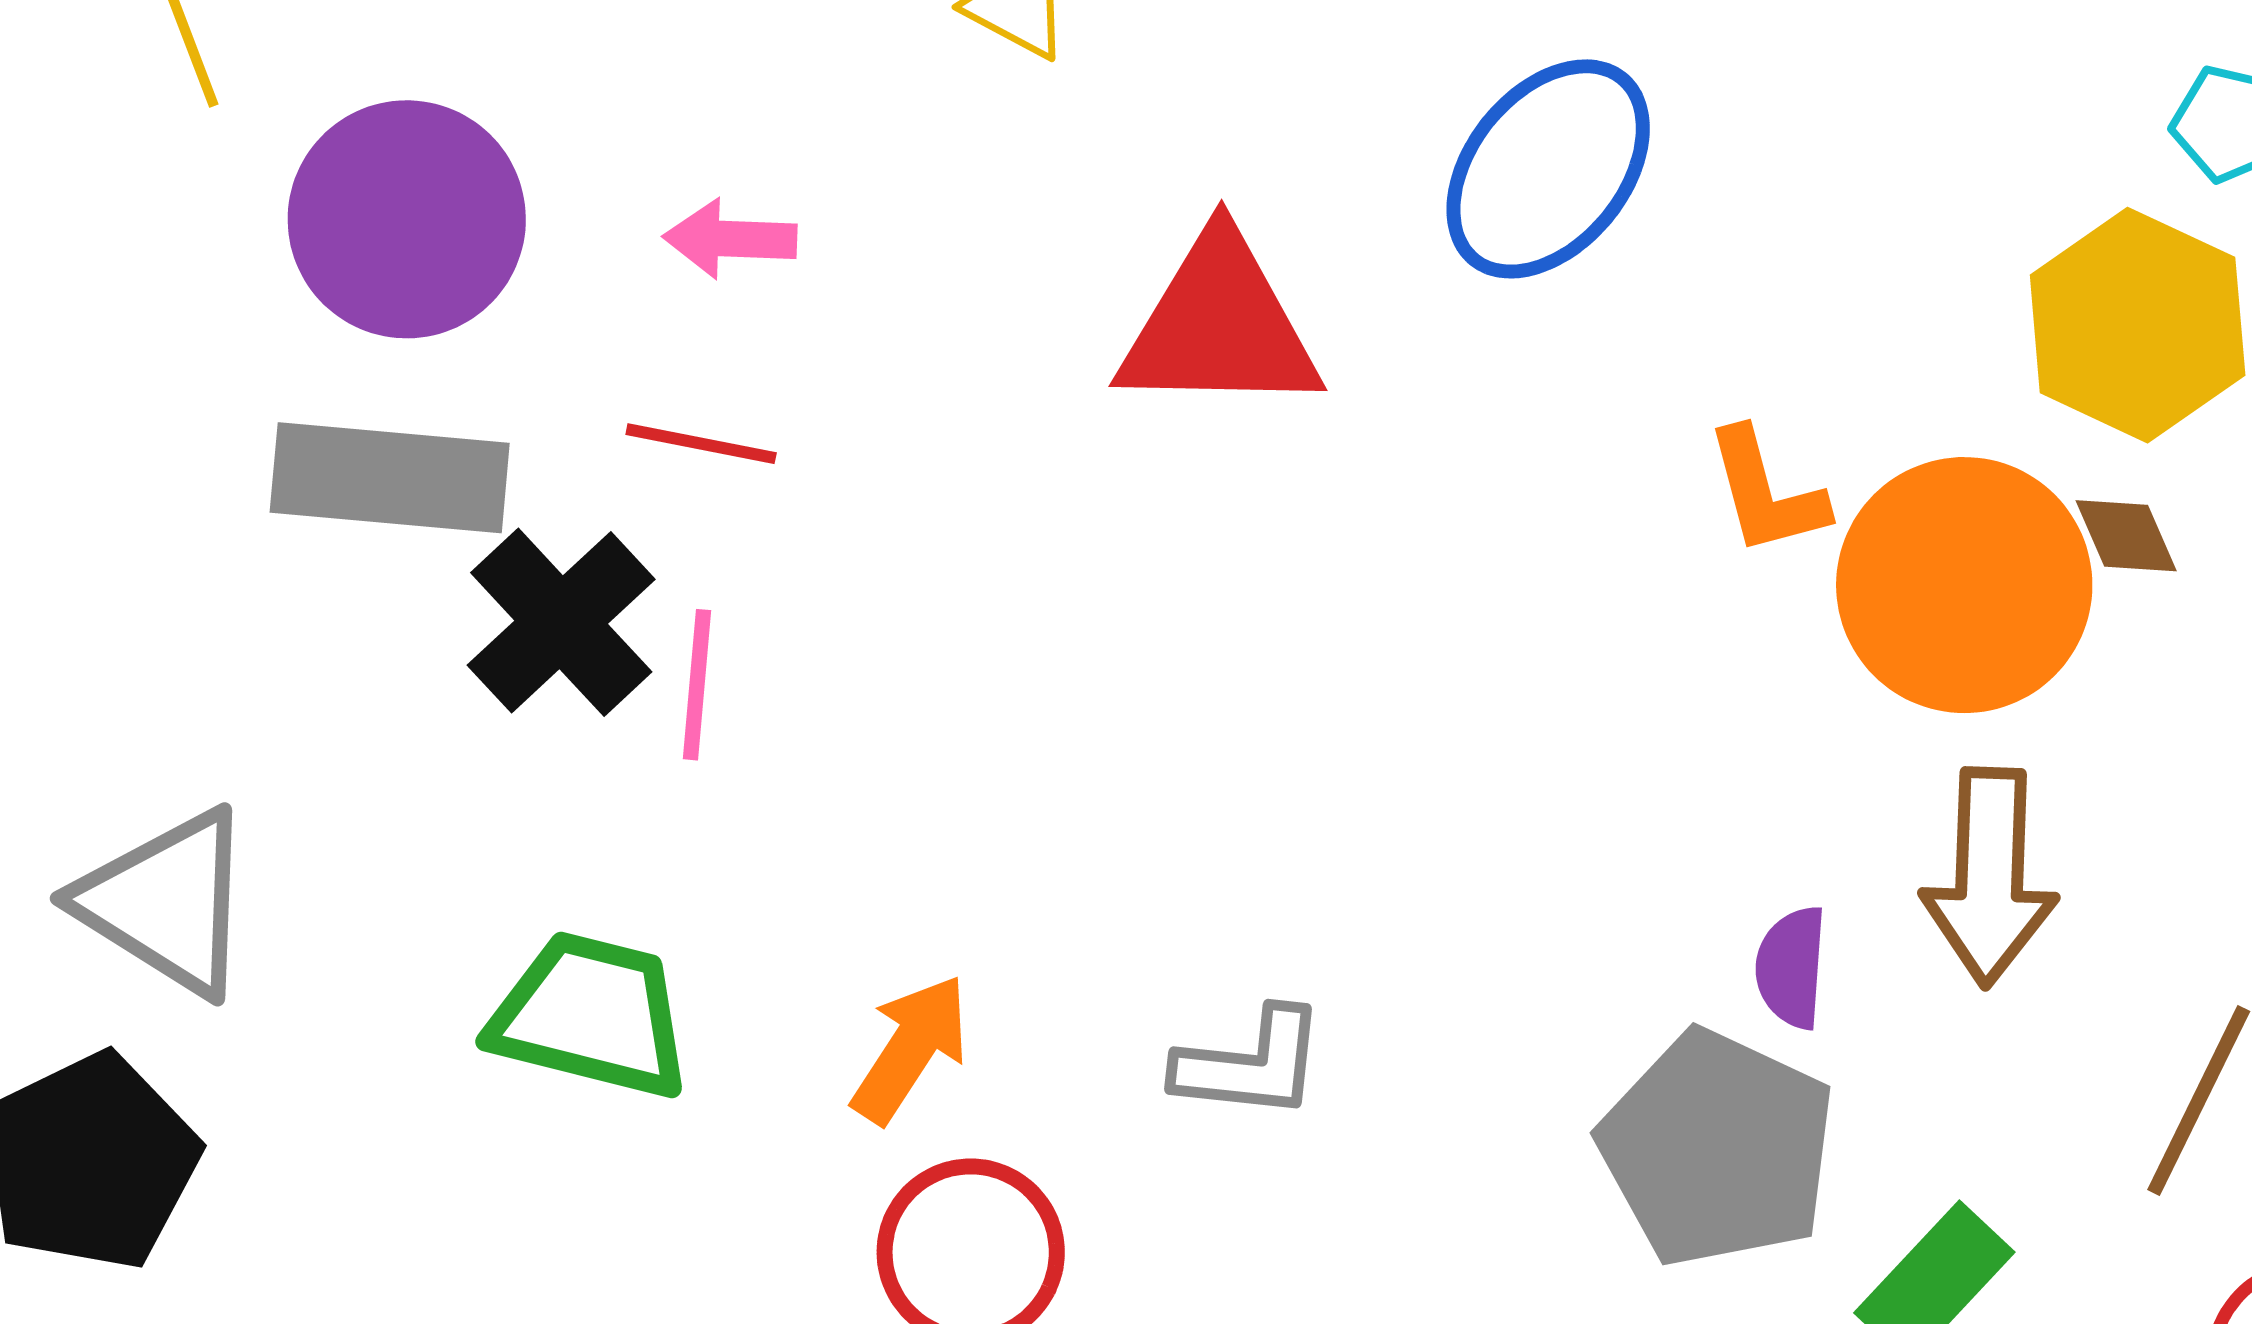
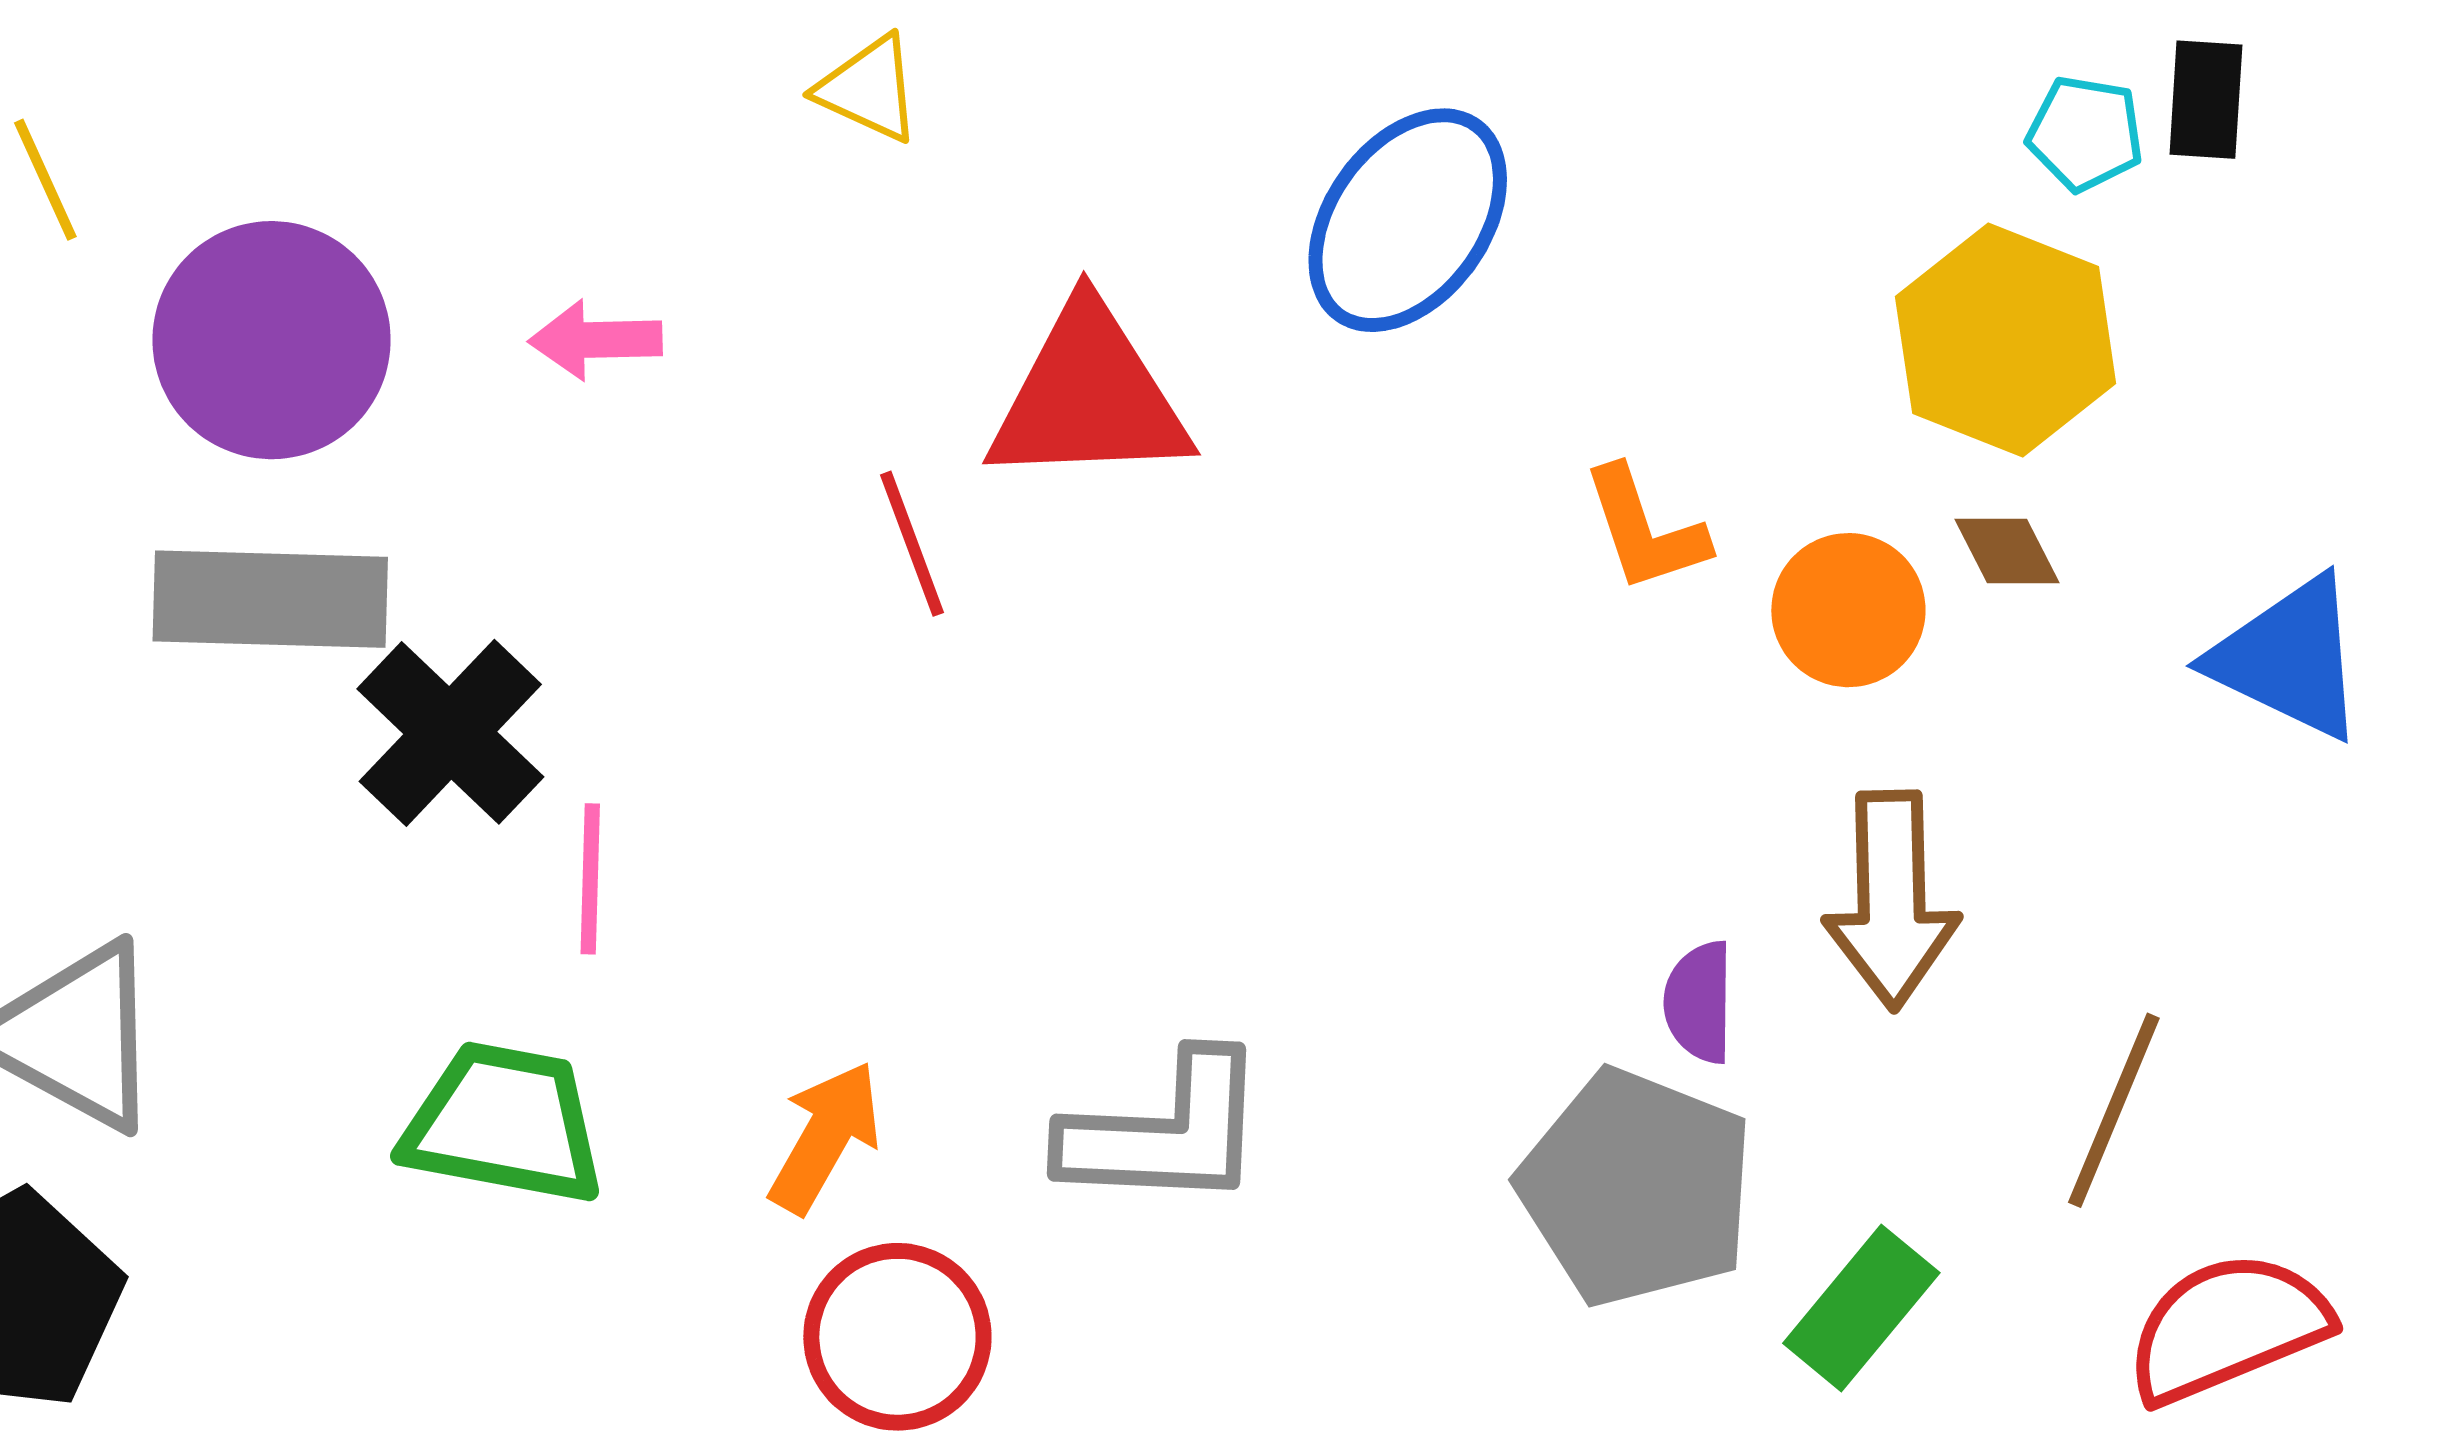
red line: (701, 444) -> (912, 544), moved, turned 62
orange circle: (1964, 585) -> (1848, 610), size x0.6
pink line: (697, 685) -> (590, 879), moved
gray L-shape: (1250, 1064) -> (1165, 1132), size x1.4

